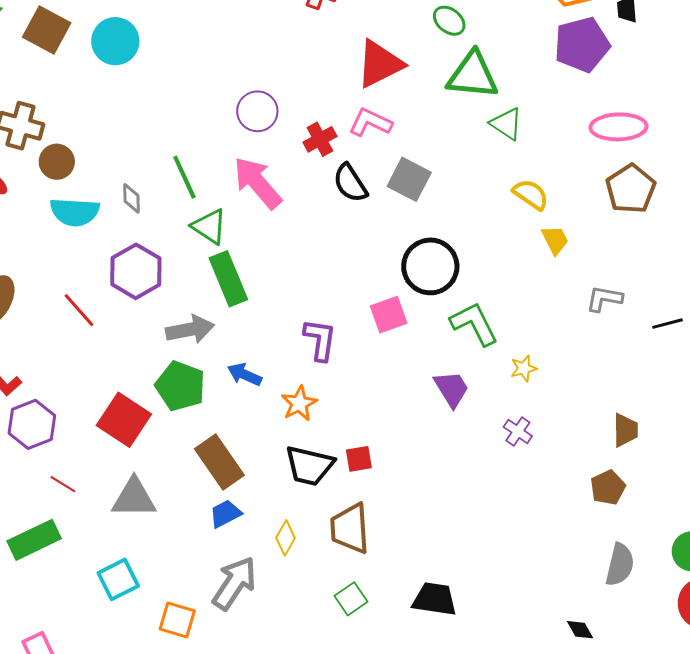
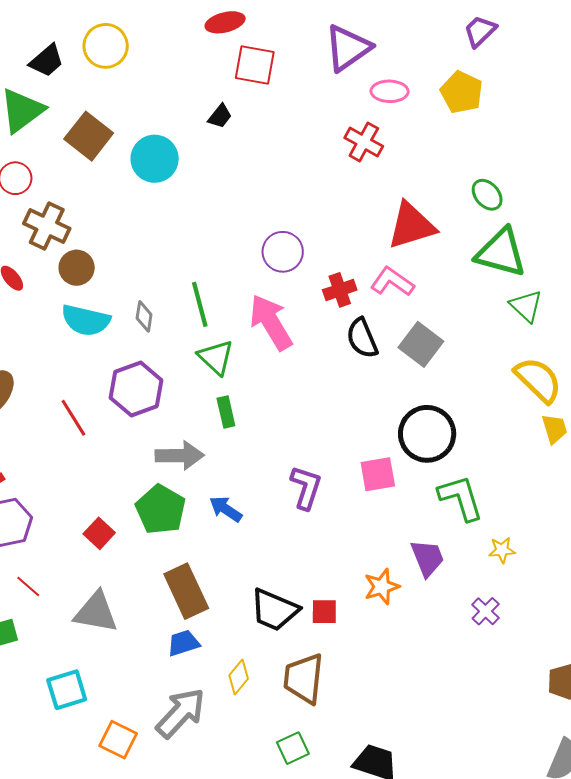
yellow semicircle: (531, 194) -> (538, 380), size x1.4
green rectangle: (228, 279) -> (226, 412), size x0.6
orange star: (299, 403) -> (382, 587), moved
red square: (124, 420) -> (99, 533), size x0.6

